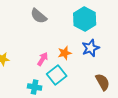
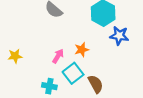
blue star: (91, 48) -> (119, 36), moved, turned 30
brown semicircle: (103, 82) -> (96, 84), moved

